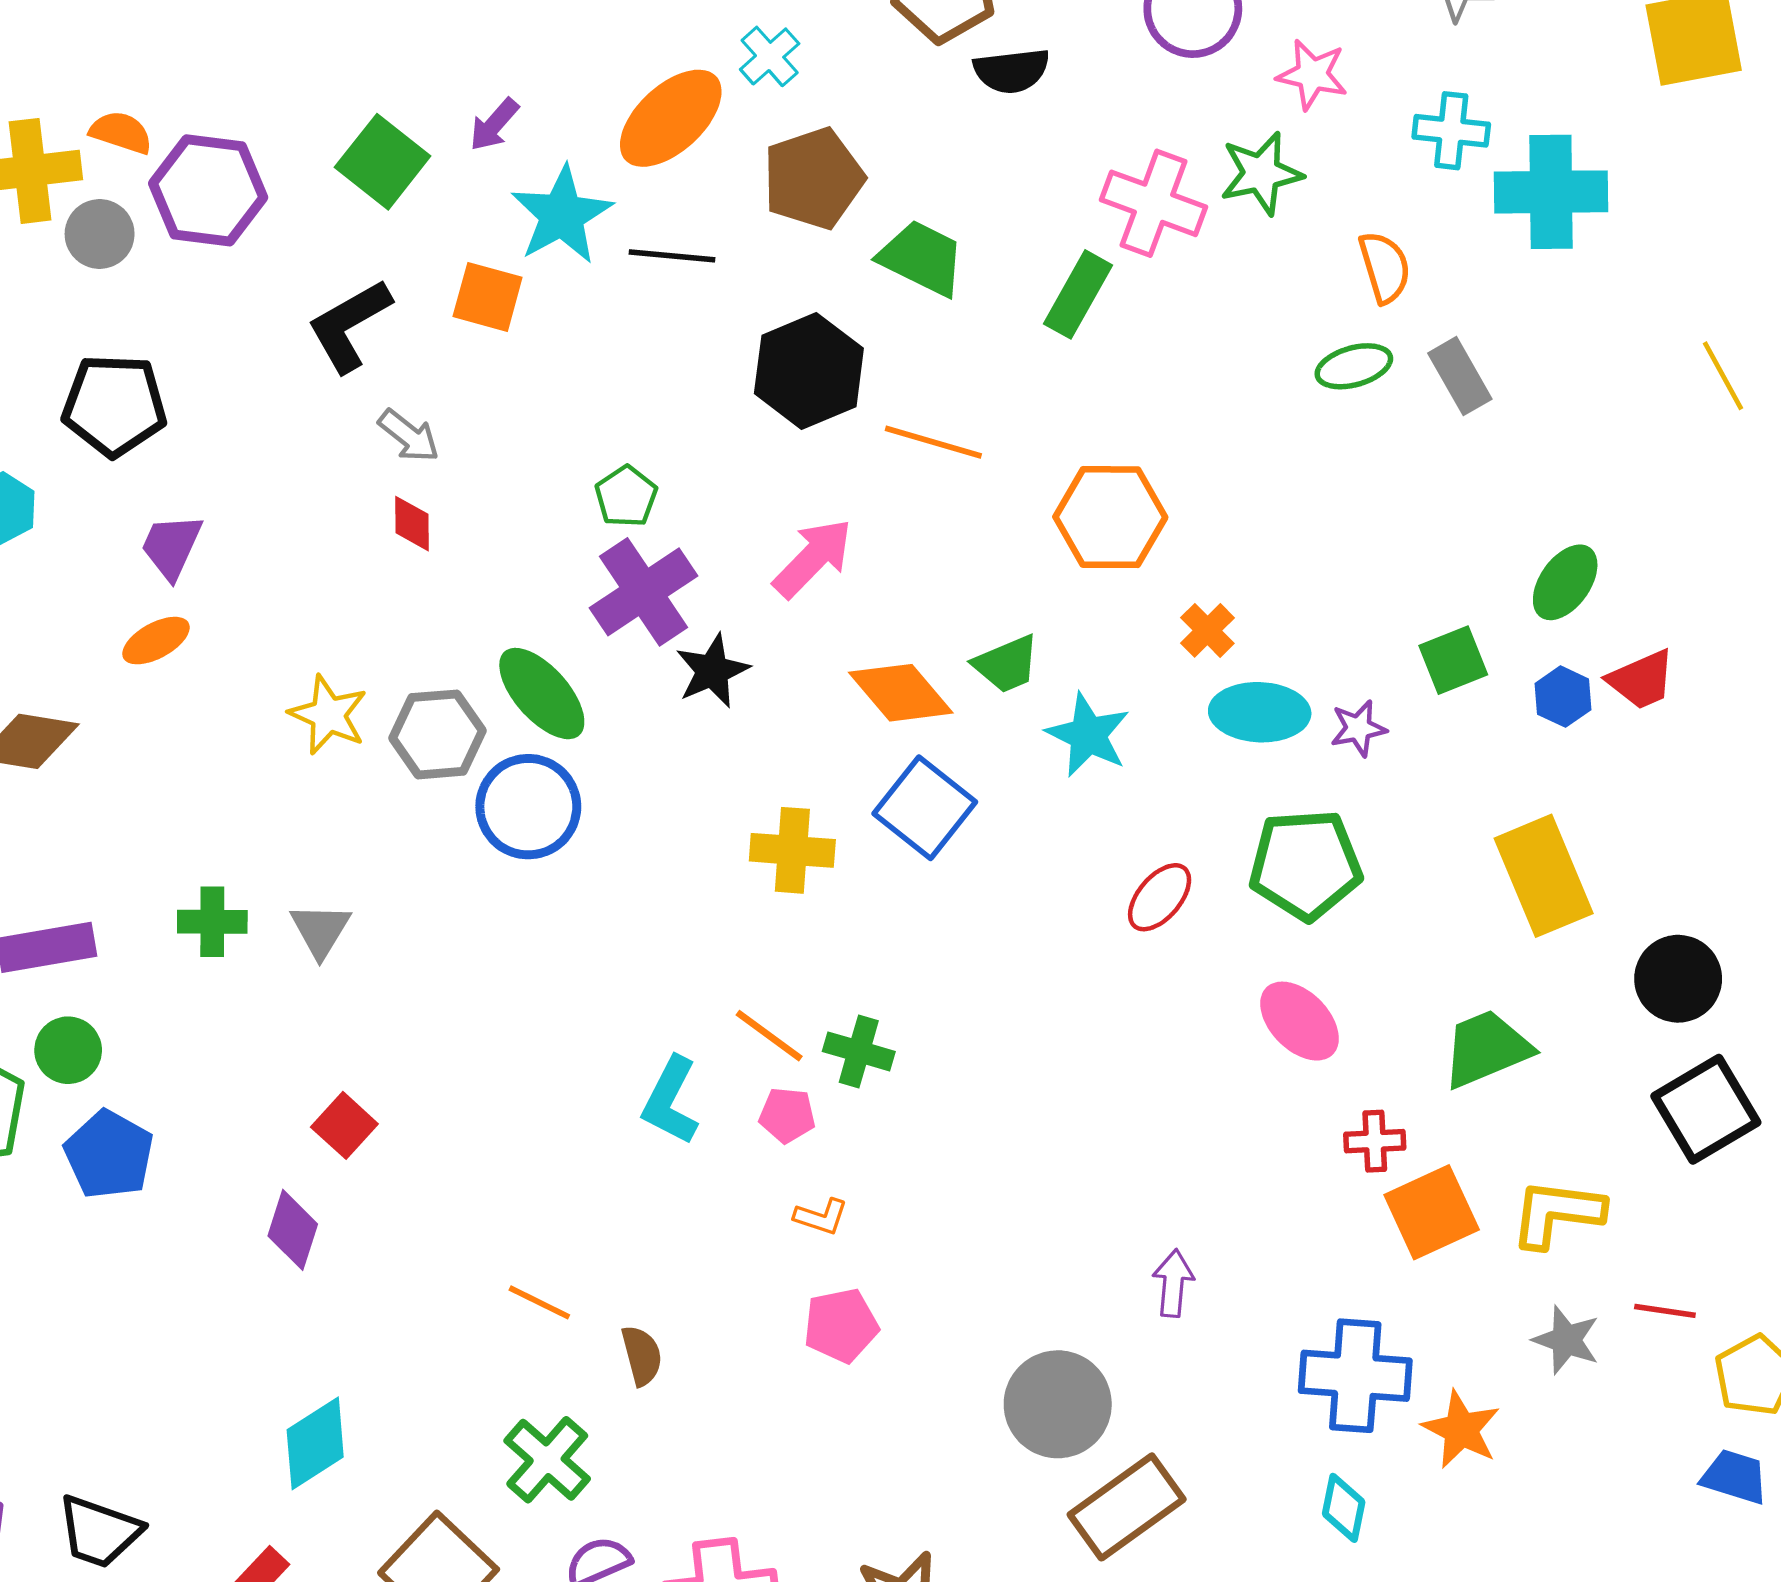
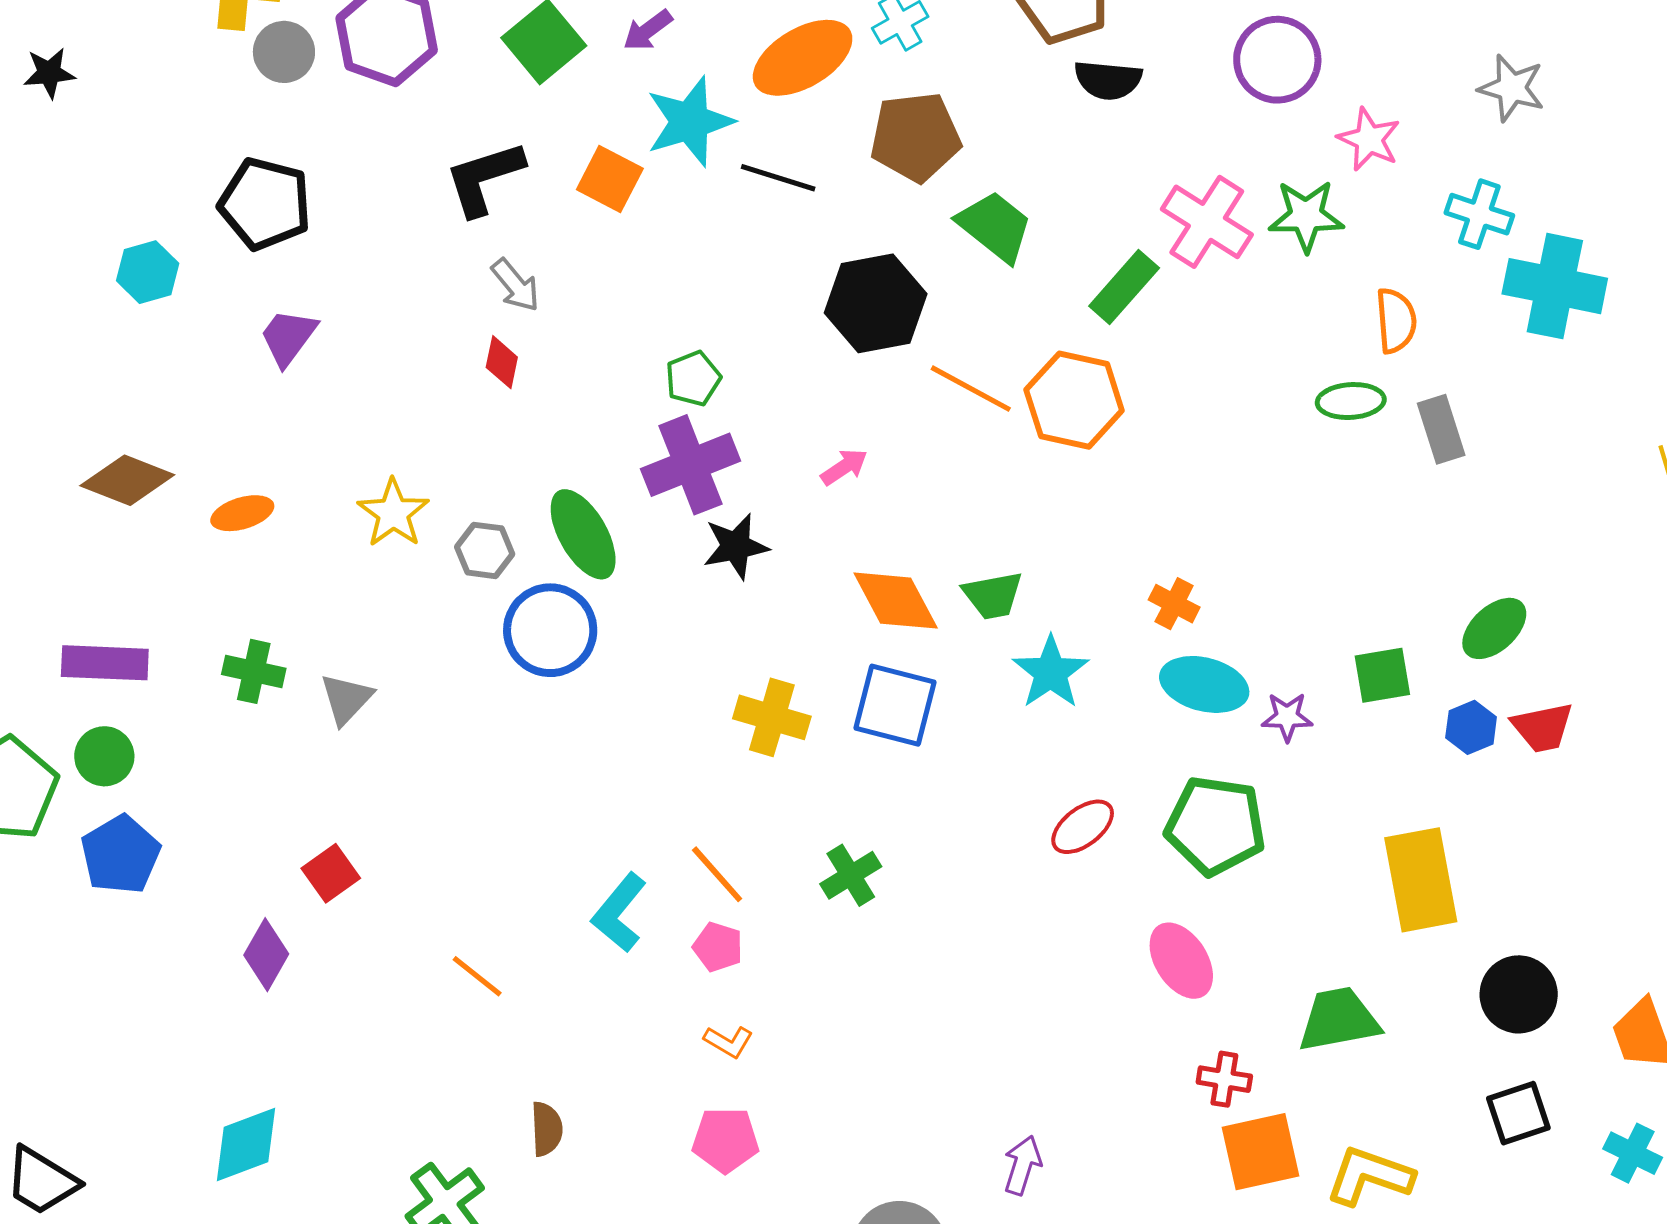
orange hexagon: (1110, 517) -> (1074, 400), moved
pink arrow: (813, 558) -> (844, 467), size x0.6
orange cross: (1207, 630) -> (1174, 604), turned -30
orange ellipse: (156, 641) -> (242, 513), moved
gray hexagon: (437, 734) -> (485, 550), size x0.7
blue square: (925, 808) -> (895, 705), turned -36
green cross: (859, 1051) -> (851, 875), moved, turned 30
black square: (1706, 1109) -> (1518, 1113), size x0.7
orange line: (539, 1302) -> (477, 976), moved

